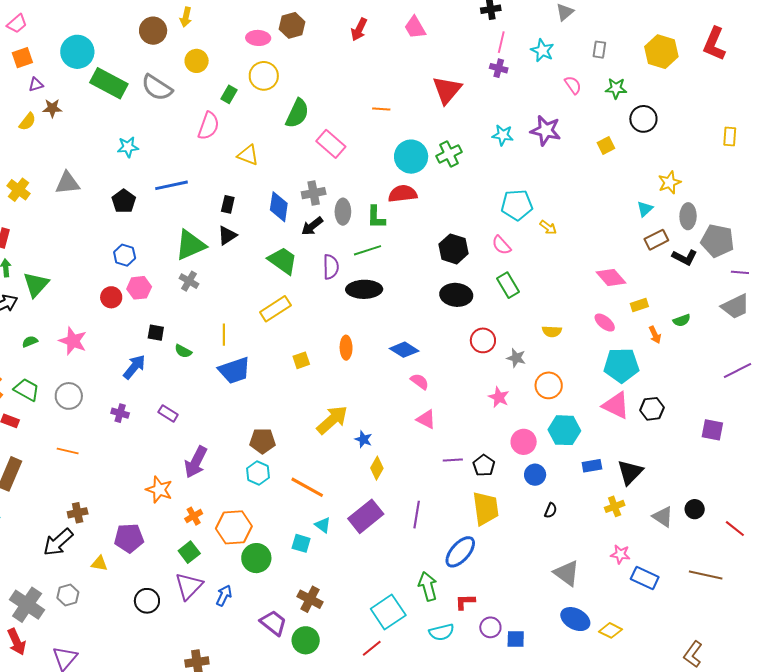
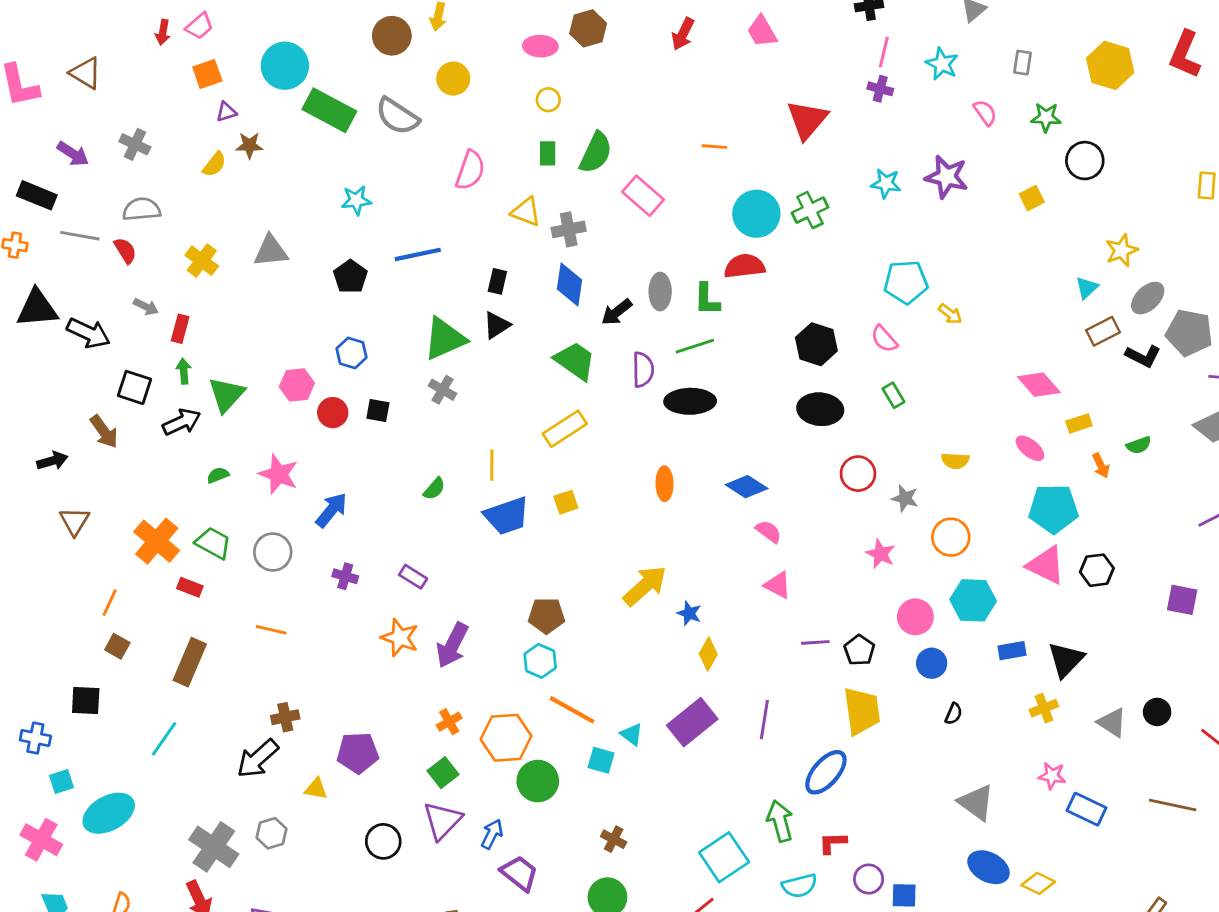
yellow circle: (264, 76) -> (548, 100), size x0.6
green rectangle: (229, 94) -> (548, 153), moved, turned -30
gray cross: (314, 193) -> (569, 229), moved
gray ellipse: (688, 216) -> (1148, 298), turned 45
green rectangle: (508, 285) -> (893, 395), size x0.7
pink hexagon: (139, 288) -> (297, 385), moved
black square: (156, 333) -> (378, 410), moved
green semicircle: (183, 351) -> (434, 489), turned -78
yellow square: (301, 360) -> (566, 502), moved
blue arrow: (134, 367) -> (331, 510), moved
orange line: (307, 487) -> (572, 710), moved
orange star: (159, 490) -> (400, 638), moved
brown cross: (310, 599) -> (614, 839), size x0.7
purple trapezoid: (273, 623) -> (519, 873), moved

